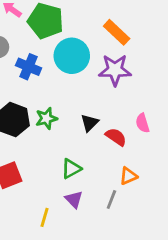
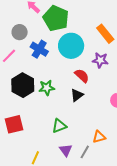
purple star: (115, 70) -> (100, 60), size x0.7
red semicircle: (116, 137) -> (82, 76), moved
purple triangle: (74, 199) -> (66, 150), moved

